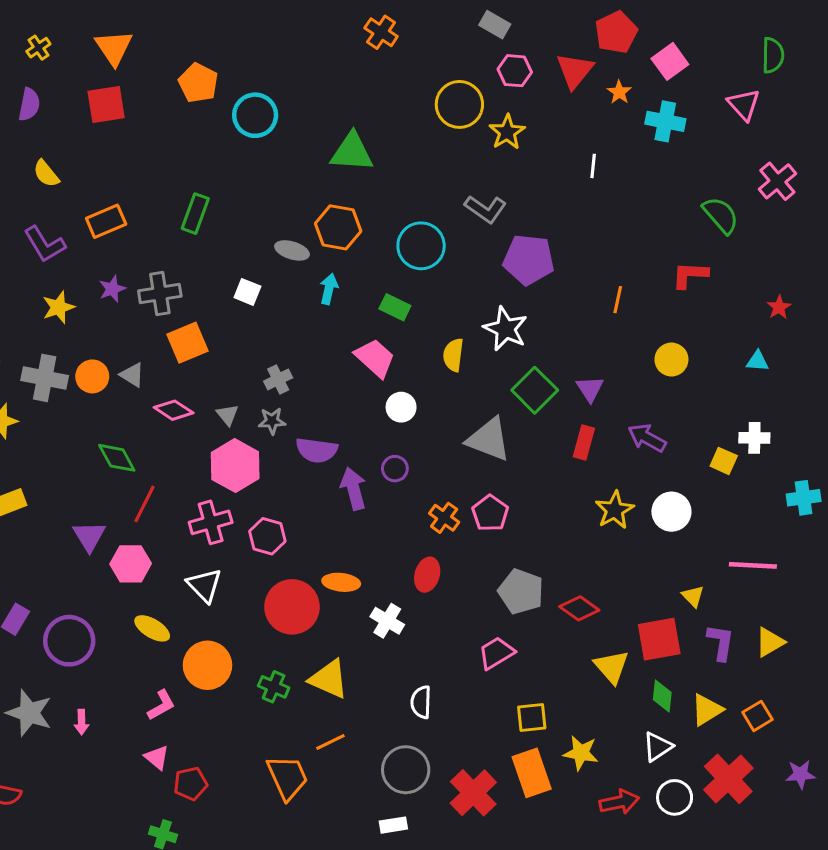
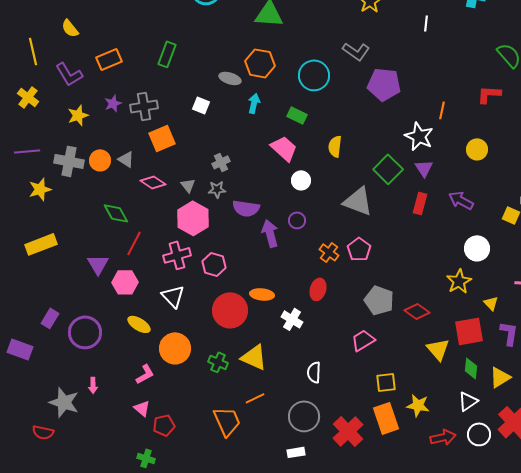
white star: (506, 329) -> (419, 136), moved
yellow star: (615, 510) -> (459, 281), moved
gray star: (29, 713) -> (64, 402), moved

